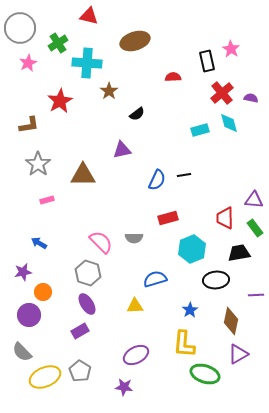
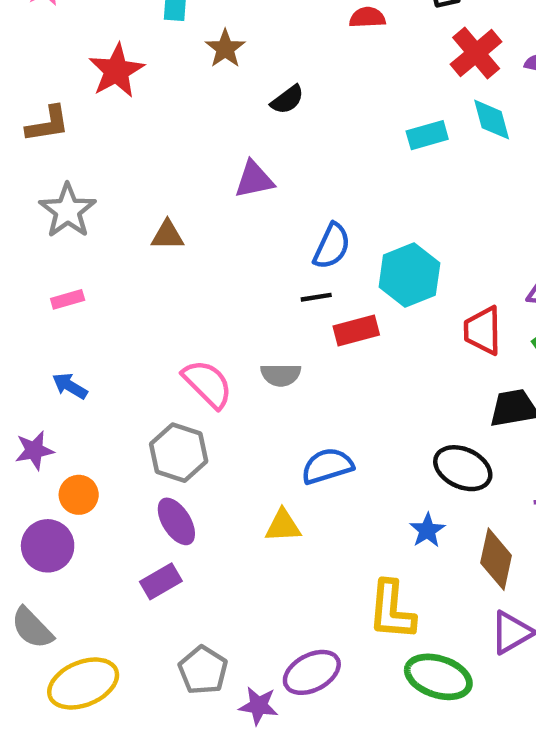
brown triangle: (83, 175) -> (167, 235), size x0.6
black line: (184, 175) -> (316, 297), moved
pink rectangle: (47, 200) -> (68, 299), moved
cyan hexagon: (192, 249) -> (409, 275), moved
black ellipse: (216, 280) -> (463, 468), turned 30
blue star: (190, 310) -> (427, 530), moved
purple ellipse: (136, 355) -> (312, 672), moved
gray pentagon: (80, 371) -> (203, 670), moved

